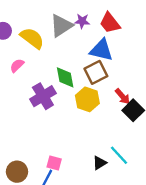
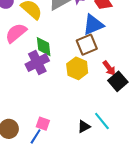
blue triangle: (101, 50) -> (93, 25), turned -40
pink semicircle: (17, 65) -> (16, 33), size x1.6
green diamond: (65, 77) -> (44, 47), moved

